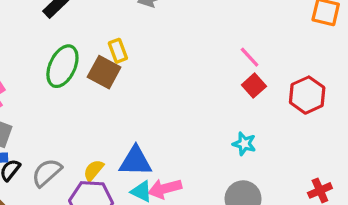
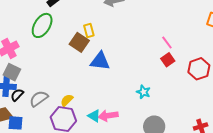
green ellipse: (62, 66) -> (42, 25), moved
cyan star: (244, 144) -> (143, 92), moved
blue triangle: (135, 161) -> (100, 61), moved

